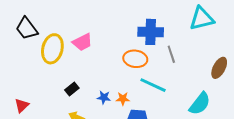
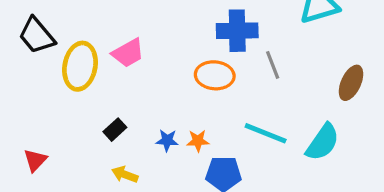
cyan line: (153, 85) -> (266, 133), moved

